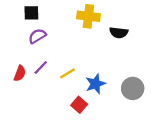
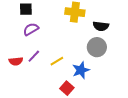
red semicircle: (20, 73) -> (16, 61), turned 64
gray circle: (133, 88) -> (97, 47), moved

